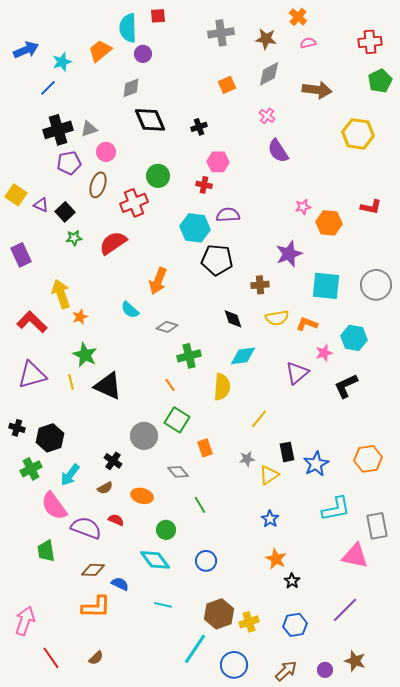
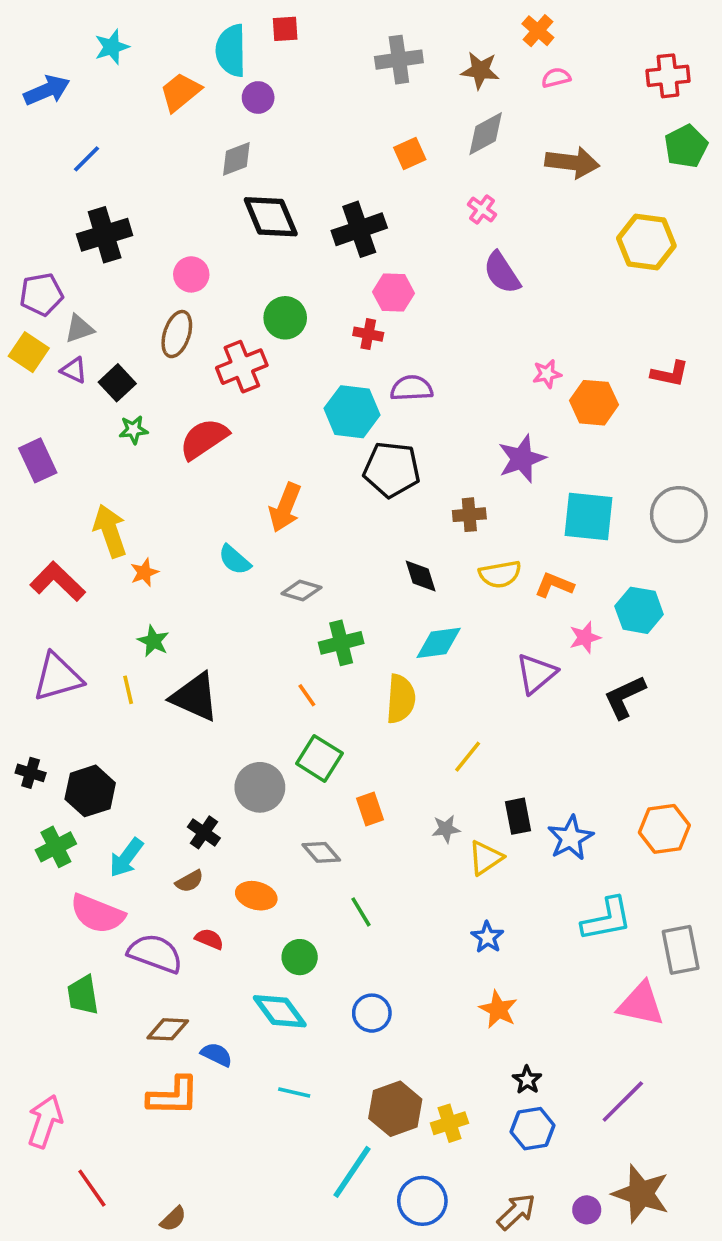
cyan star: (62, 62) -> (112, 47), moved
black cross: (199, 127) -> (359, 229), size x1.8
gray triangle: (89, 129) -> (79, 329), moved
purple pentagon: (69, 163) -> (41, 294), moved
green star: (85, 355) -> (153, 641), size x0.7
pink semicircle: (54, 506) -> (97, 914), turned -32
black star: (292, 581) -> (527, 1080), moved
brown semicircle: (96, 658) -> (173, 1219), moved
brown star: (355, 661) -> (641, 1194), size x1.5

